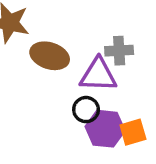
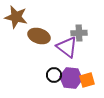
purple triangle: (98, 75) -> (67, 47), turned 35
black circle: (86, 110) -> (54, 75), moved

